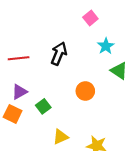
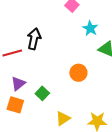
black arrow: (59, 54) -> (34, 39), moved

